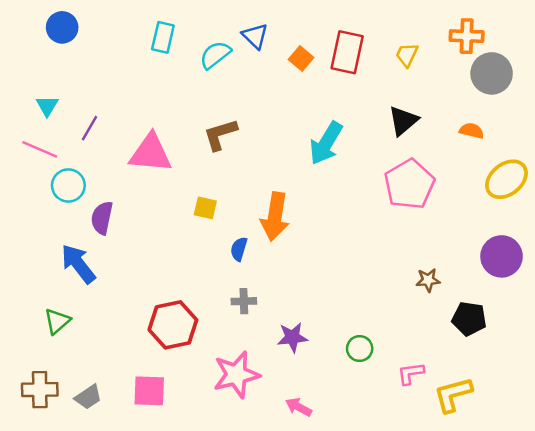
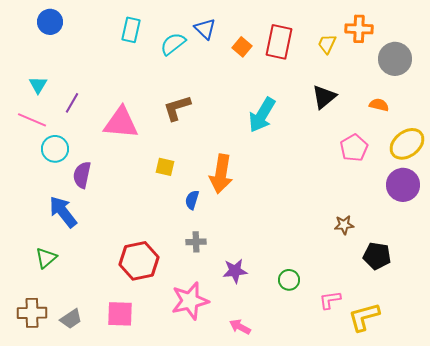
orange cross: (467, 36) -> (359, 29), moved
pink pentagon: (409, 184) -> (354, 148), moved, size x0.7
purple circle: (502, 256) -> (403, 185), moved

